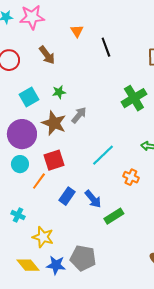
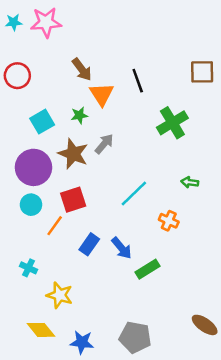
orange triangle: (77, 31) -> (102, 94), moved, size x1.5
black line: (106, 47) -> (138, 81), moved
brown arrow: (47, 55) -> (82, 69), moved
gray pentagon: (83, 258) -> (135, 337), moved
blue star: (56, 265) -> (82, 342), moved

